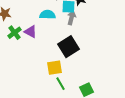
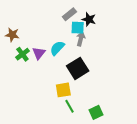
cyan semicircle: (48, 15) -> (57, 48), moved, turned -49
purple triangle: (31, 32) -> (39, 53), turned 40

